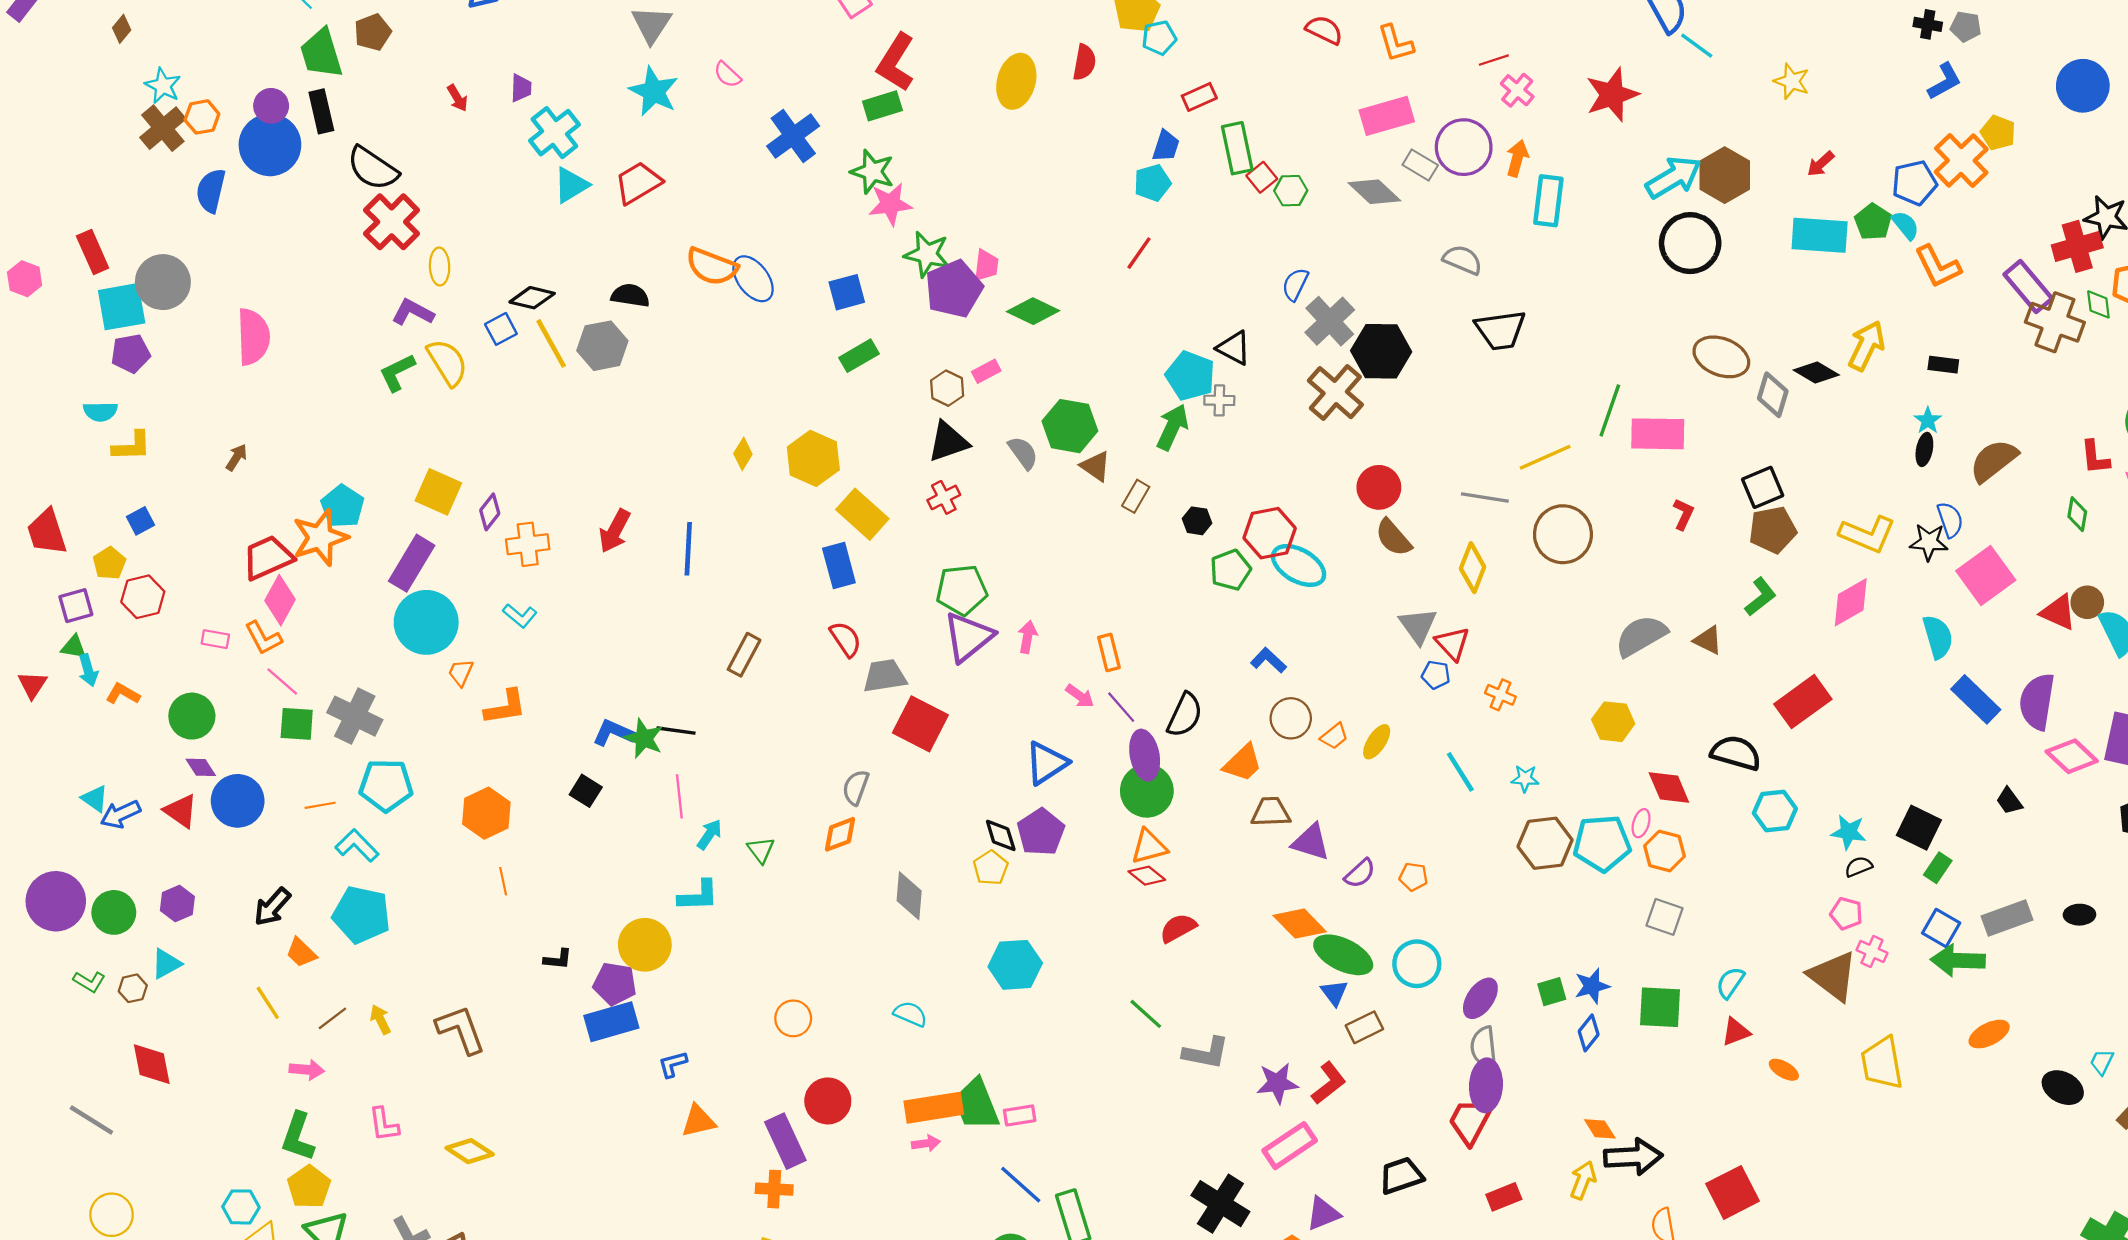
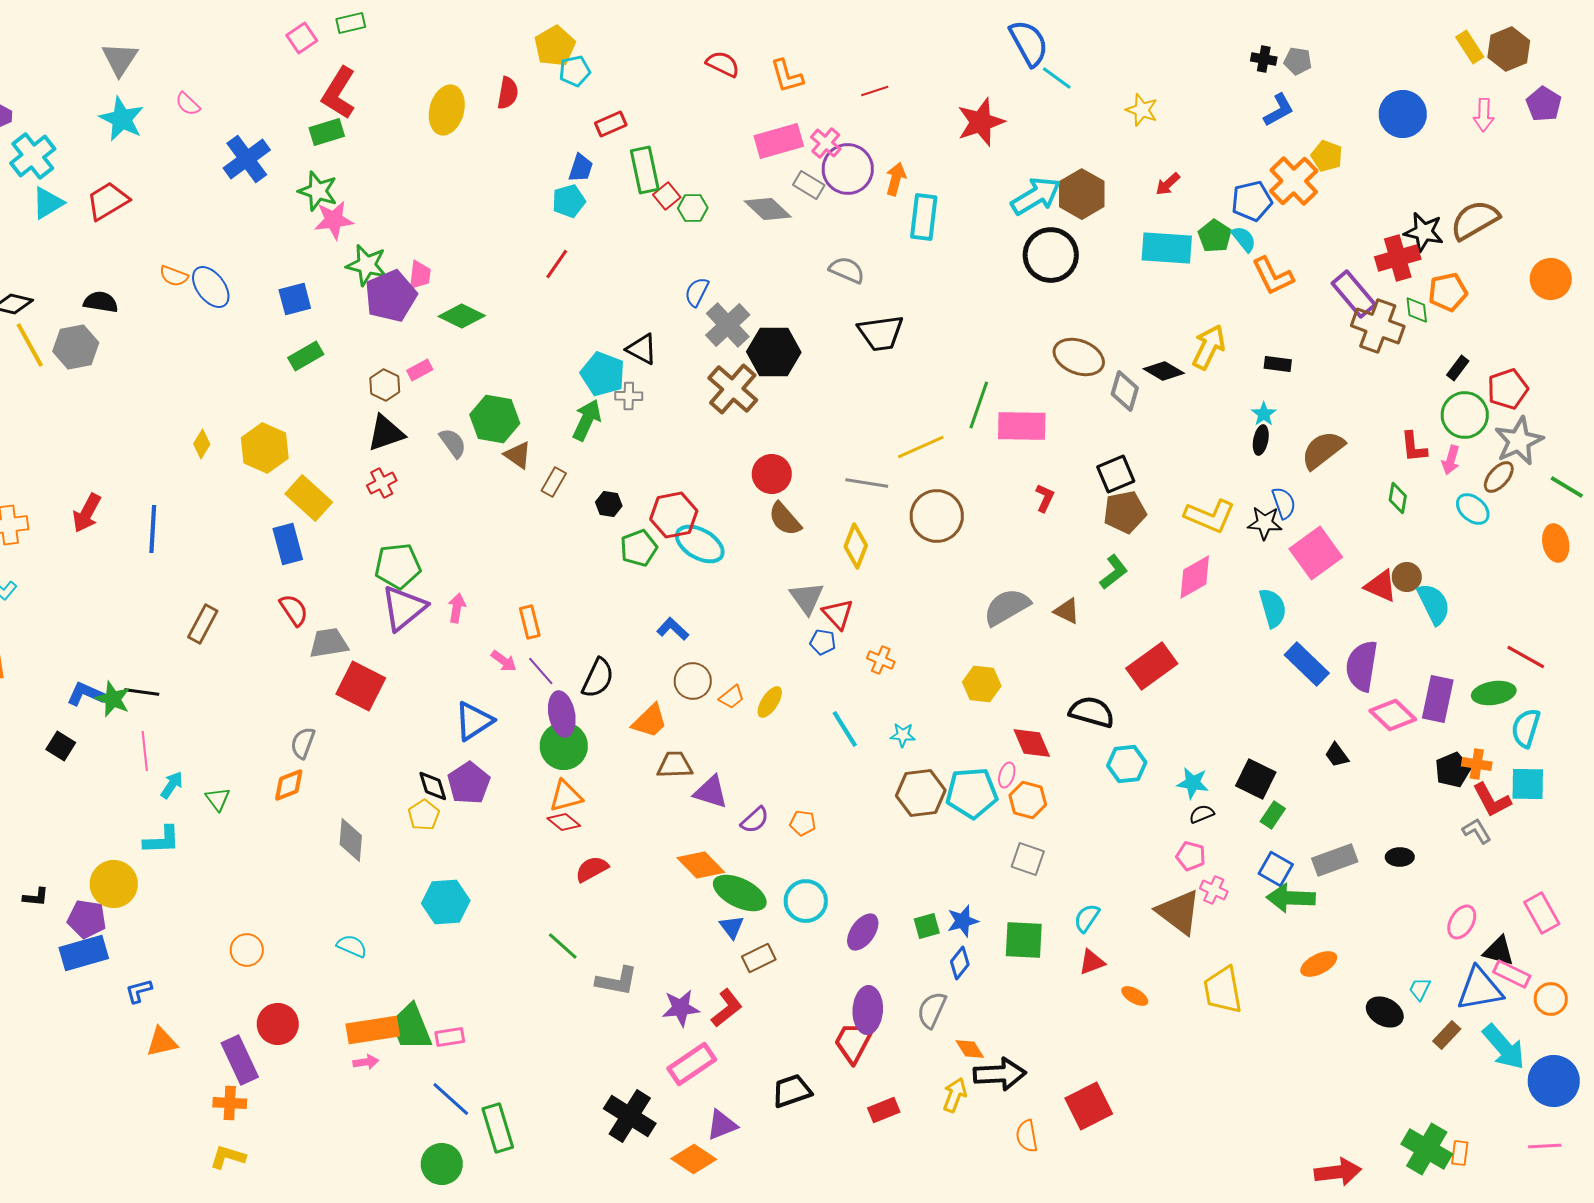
pink cross: (1517, 90) -> (826, 143), moved
orange semicircle: (712, 266) -> (174, 276), size x0.6
gray semicircle: (1484, 1047) -> (932, 1010), moved, turned 30

